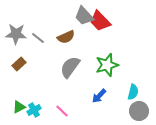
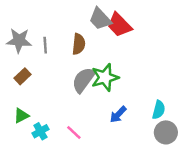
brown semicircle: (66, 37) -> (79, 44), turned -60
gray line: (38, 38) -> (45, 45), turned 48
green star: (107, 65) -> (105, 77), moved
green triangle: (19, 107) -> (21, 116), moved

